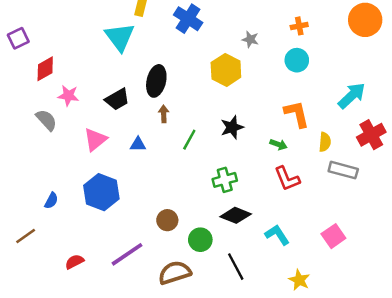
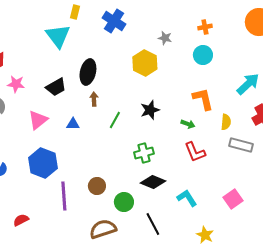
purple line: (127, 254) -> (64, 196), moved, turned -60

